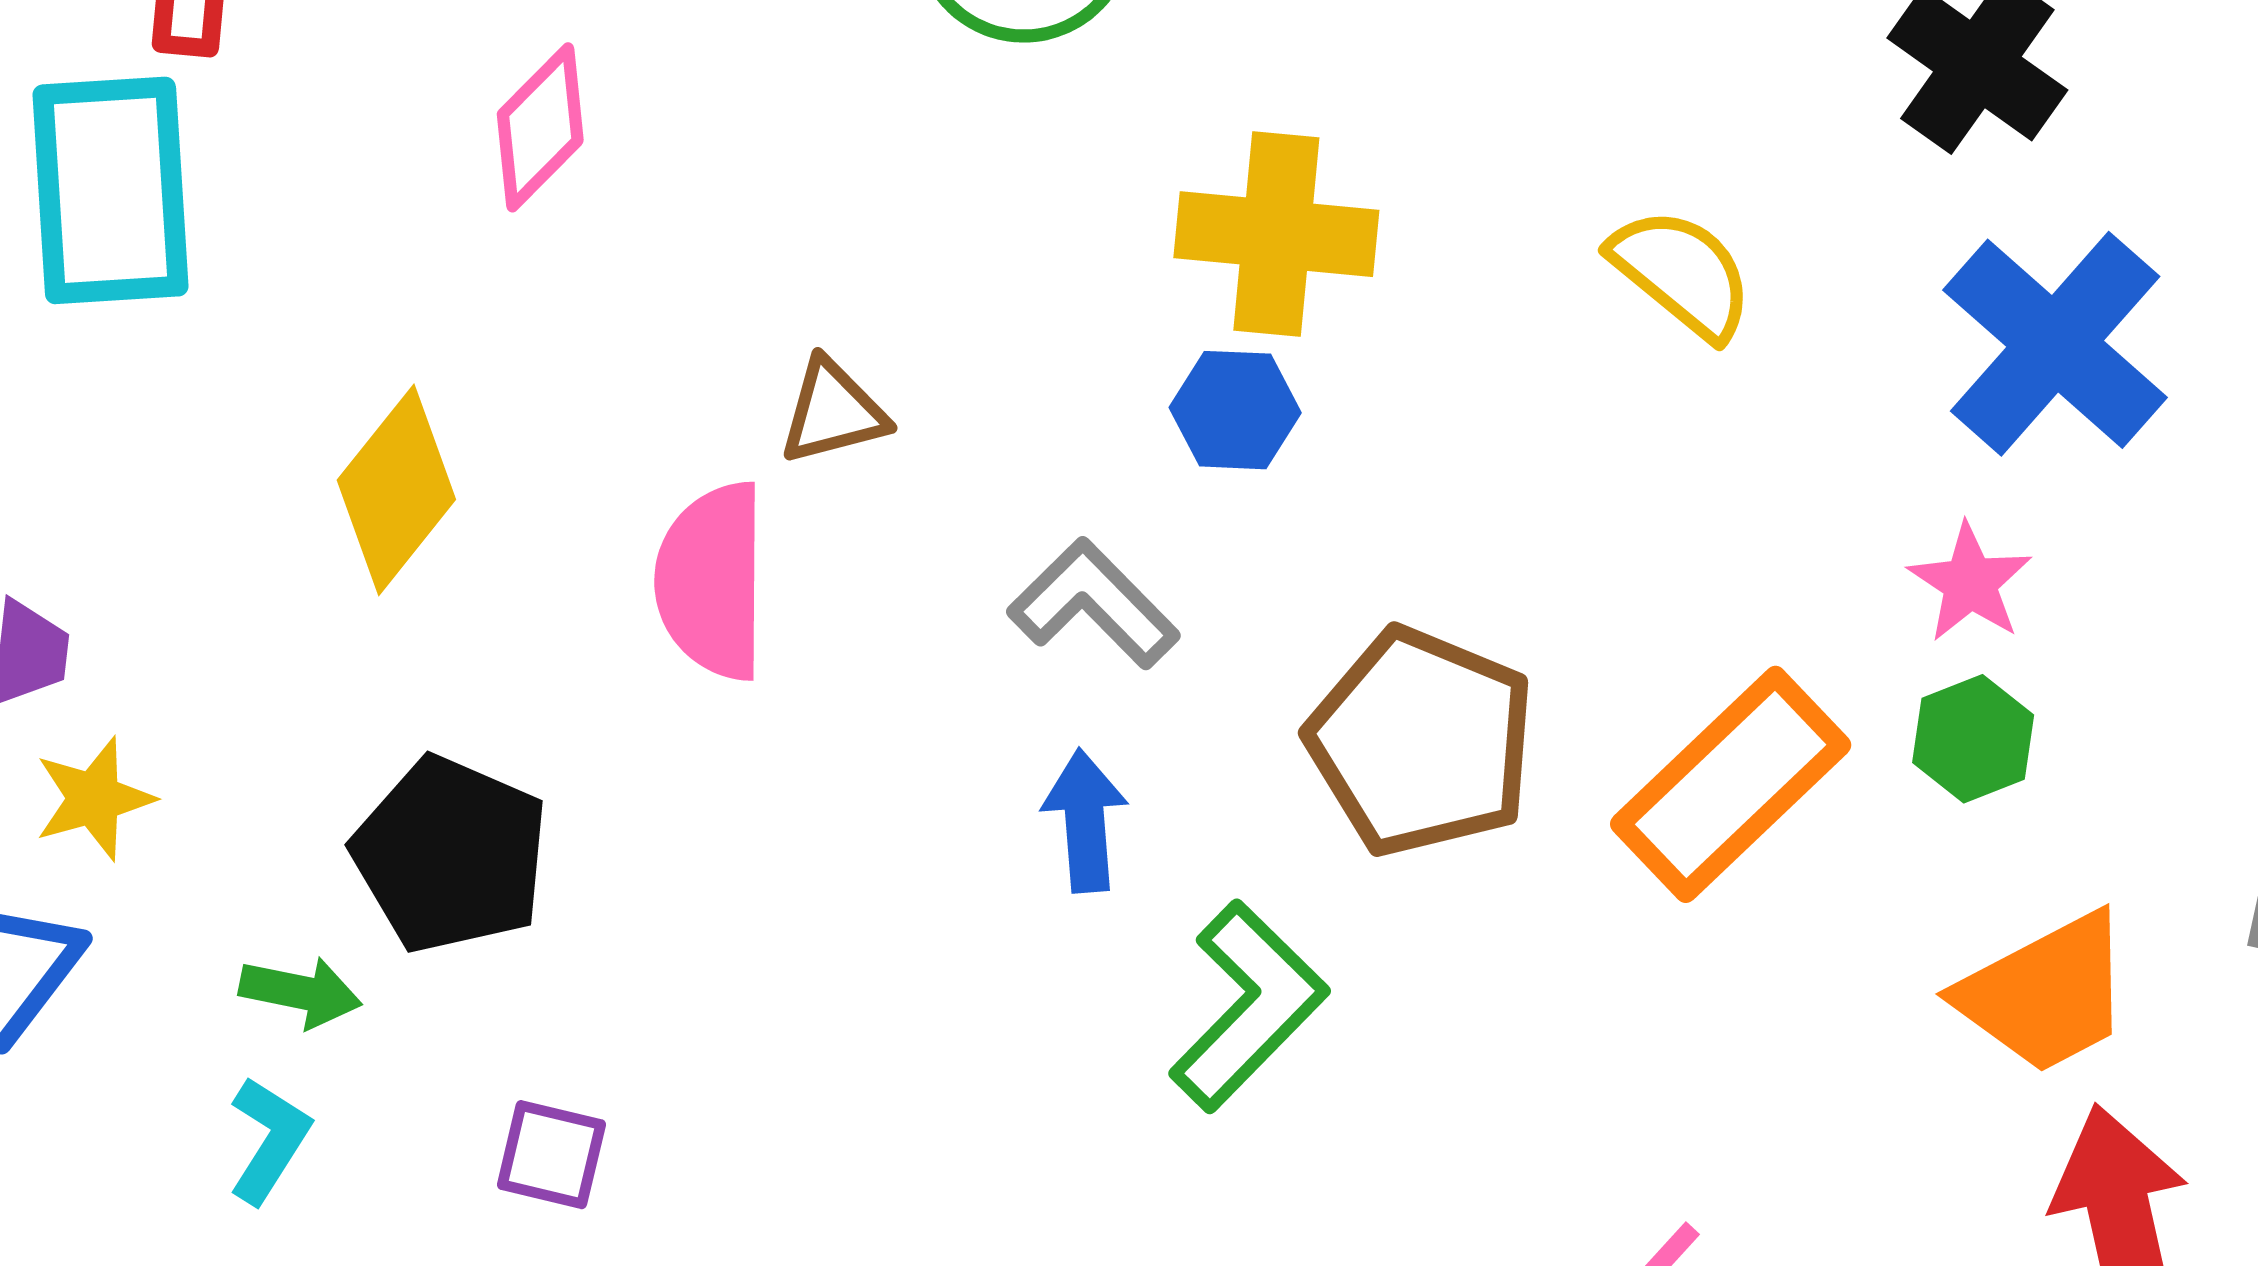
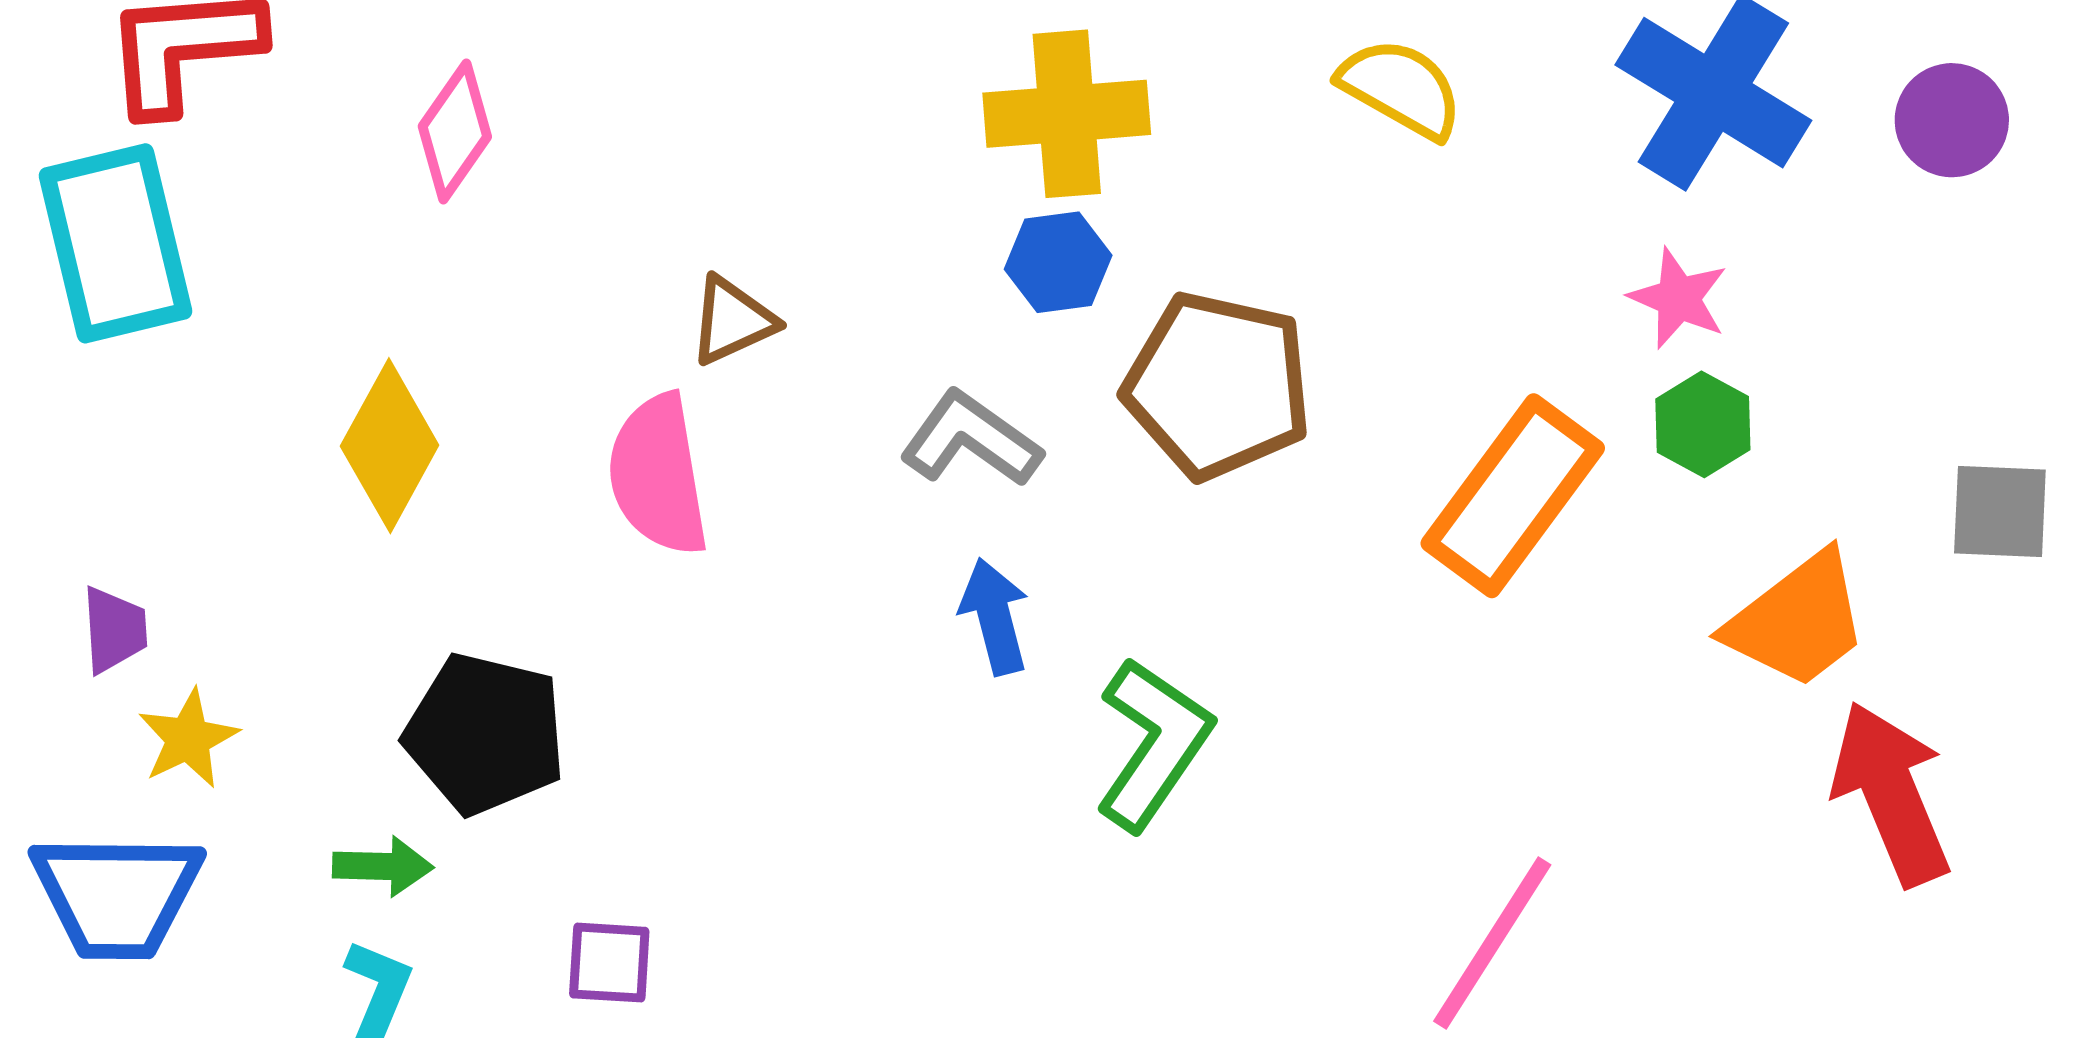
brown pentagon: (1421, 742) -> (1218, 385), moved

